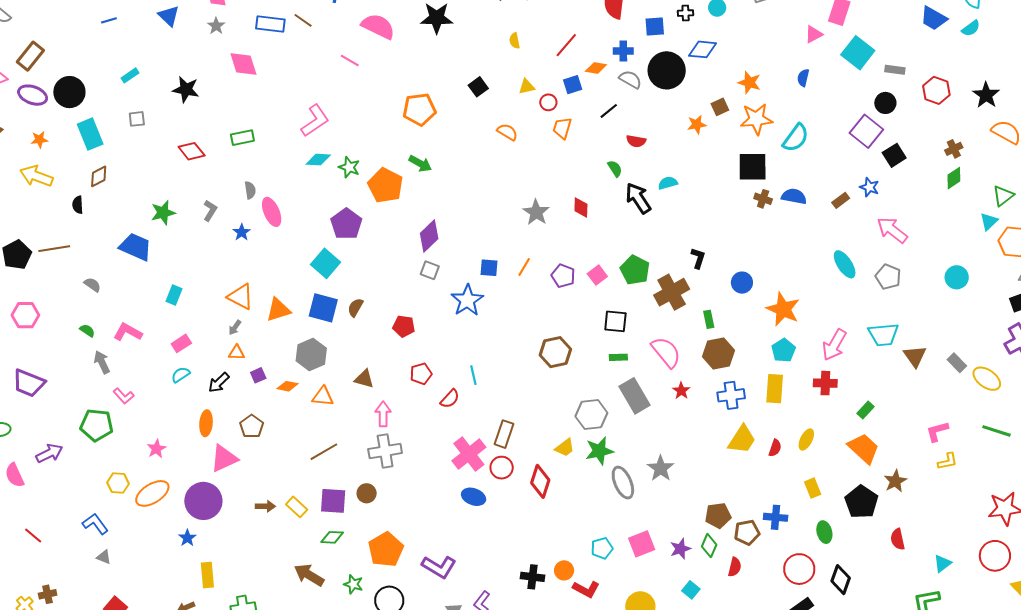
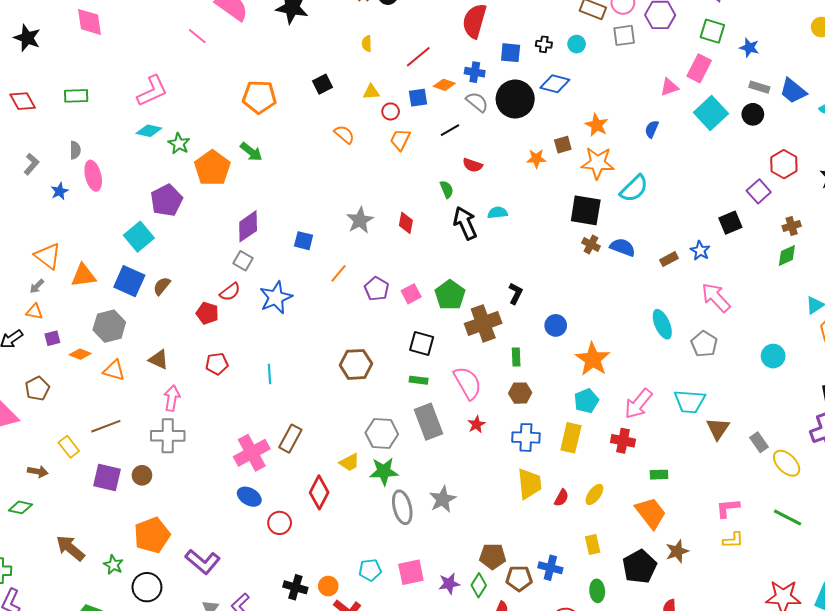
gray rectangle: (895, 70) -> (759, 87), moved
black circle: (885, 103) -> (753, 114), moved
purple square: (866, 131) -> (759, 191), moved, size x0.7
blue square: (489, 268) -> (304, 241), moved
brown hexagon: (719, 353) -> (520, 393), size x0.7
red semicircle: (450, 399) -> (230, 292), moved
green rectangle: (865, 410) -> (659, 475), turned 36
yellow trapezoid: (742, 439) -> (529, 484), turned -48
red circle: (502, 468) -> (280, 523), moved
yellow rectangle: (297, 507) -> (69, 447), moved
green diamond: (332, 537) -> (20, 507), moved

